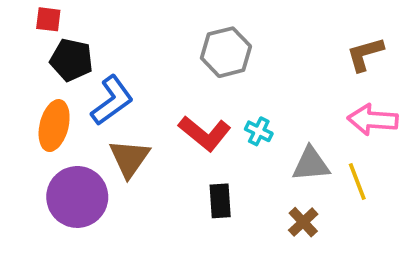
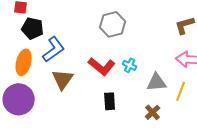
yellow line: (357, 182) -> (181, 91), turned 42
purple circle: (77, 197) -> (19, 99), moved

